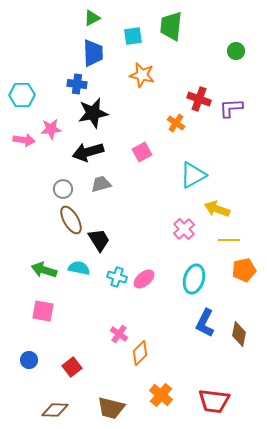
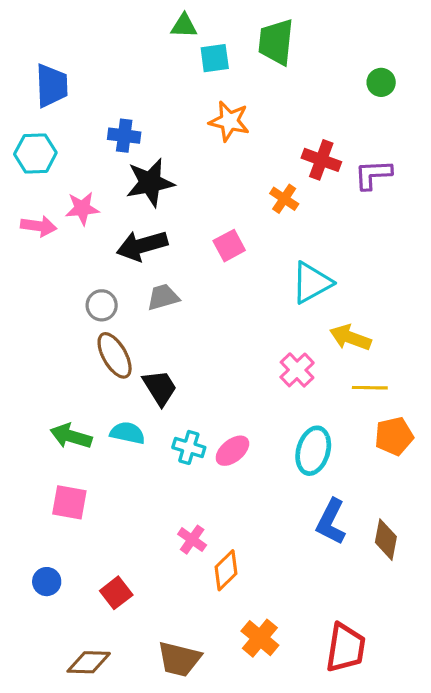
green triangle: (92, 18) -> (184, 26), moved, turned 30
blue trapezoid: (93, 53) -> (52, 86), moved
red trapezoid: (214, 401) -> (346, 648), turned -88

